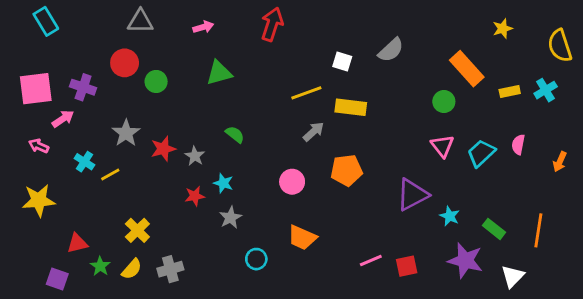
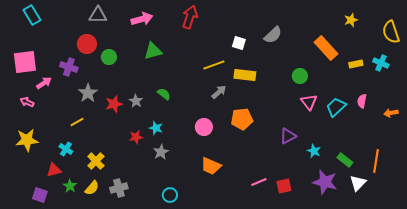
pink arrow: (203, 27) -> (142, 19), size x1.5
purple cross: (83, 87) -> (69, 67), moved
cyan cross: (546, 90) -> (381, 63), turned -35
green circle: (444, 102) -> (300, 76), moved
gray star: (195, 156) -> (136, 101), moved
cyan cross: (84, 162) -> (66, 149), moved
orange arrow: (560, 162) -> (391, 113), turned 56
purple triangle: (412, 195) -> (288, 136), size x0.7
cyan circle: (256, 259) -> (170, 195), moved
white triangle: (513, 276) -> (358, 183), moved

